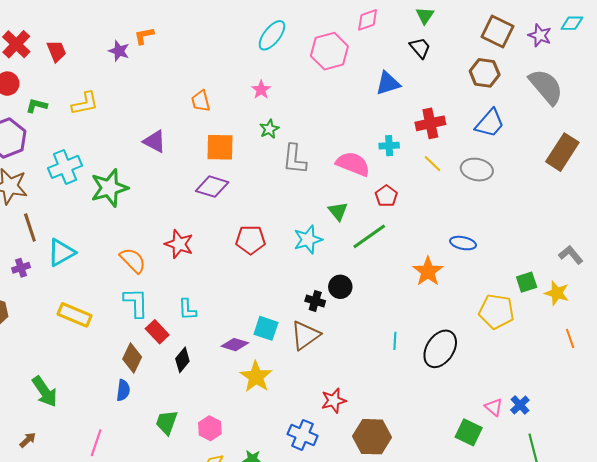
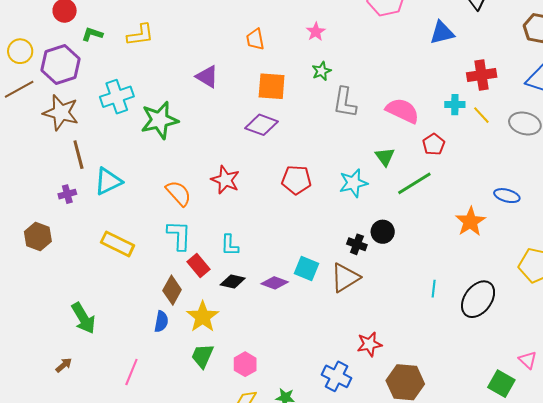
cyan cross: (389, 146) -> (455, 105), moved
black diamond: (182, 360) -> (233, 281), moved, turned 60
yellow star: (256, 377) -> (203, 317), moved

